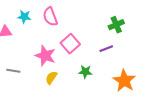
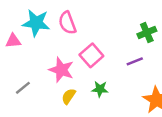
cyan star: (24, 17) -> (36, 23), size x1.6
gray line: (13, 71) -> (23, 88), turned -48
green star: (85, 72) -> (100, 89), moved

